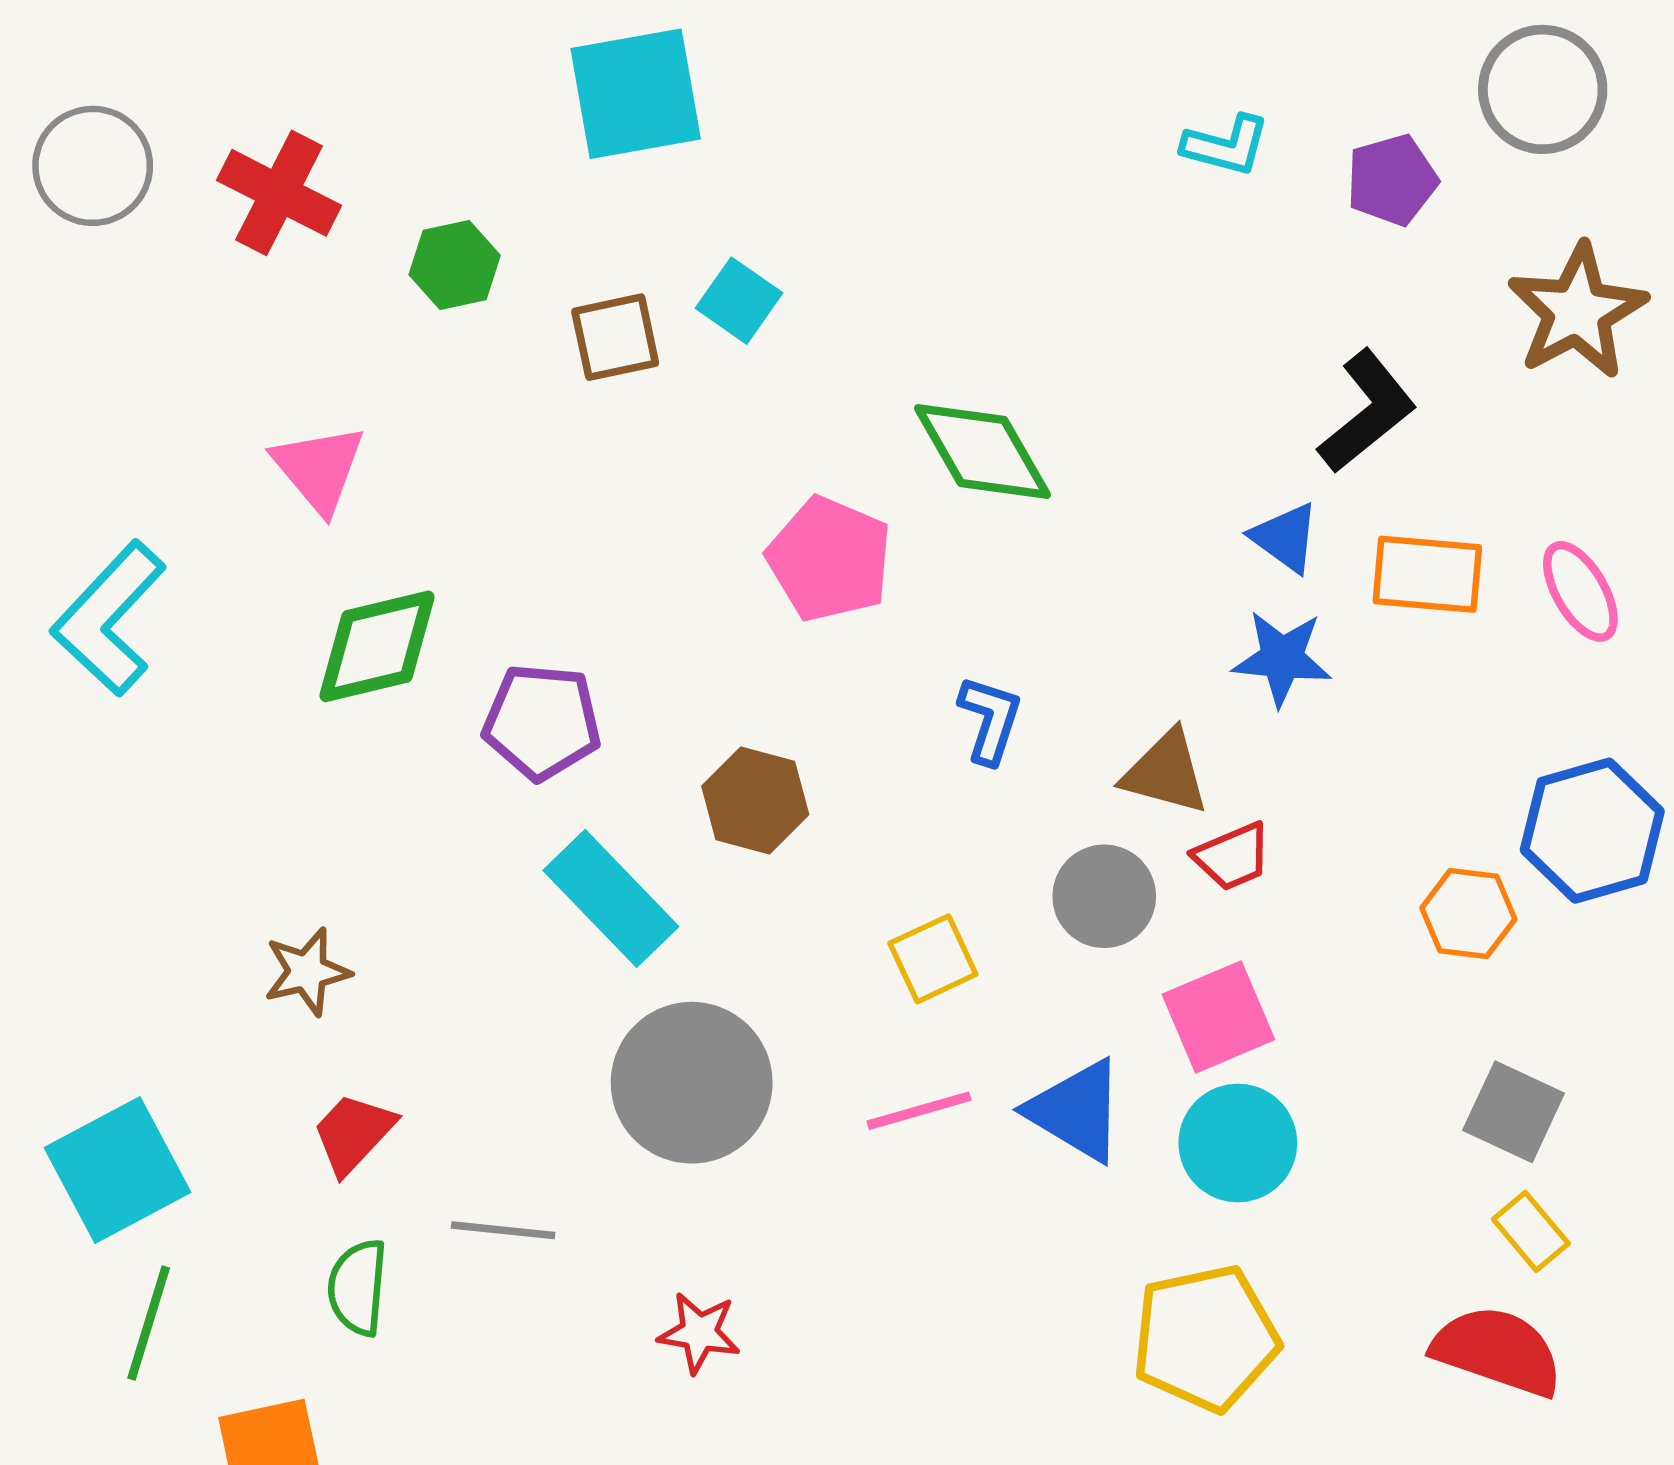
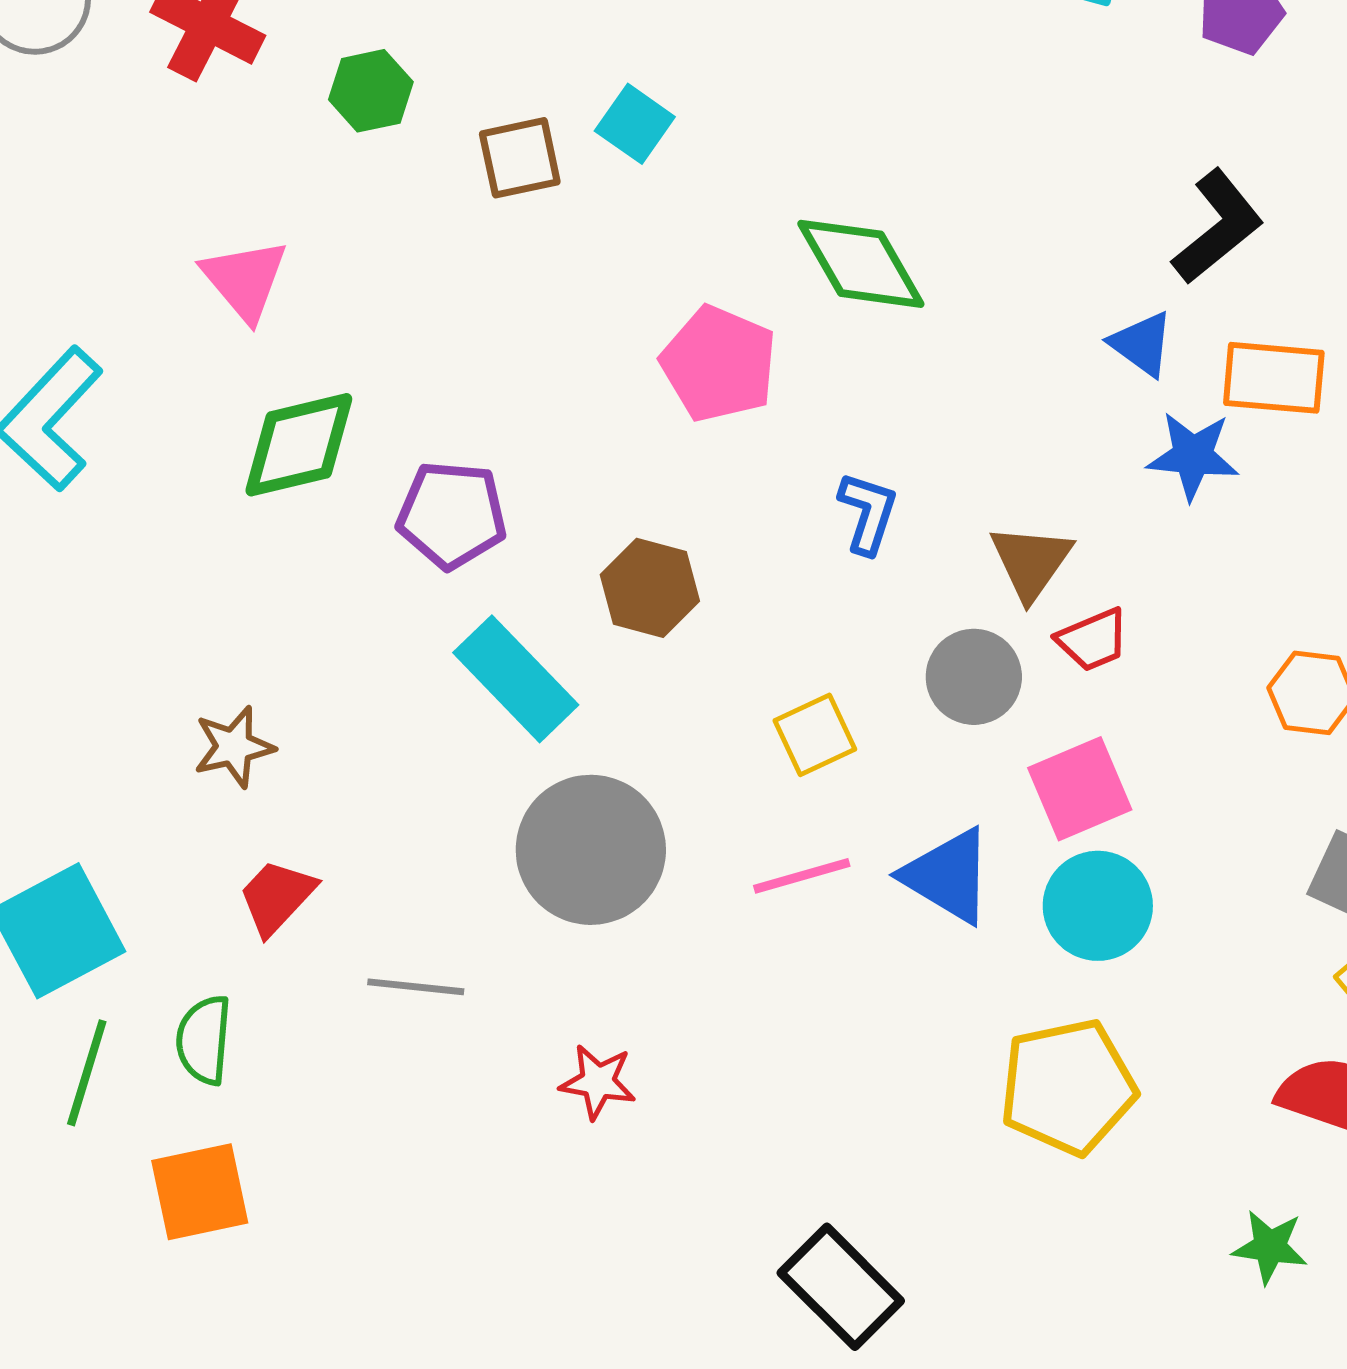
blue star: (1282, 658) -> (1193, 456), moved
brown triangle: (1166, 772) -> (1031, 562), turned 50
green semicircle: (358, 1287) -> (204, 1040), moved

